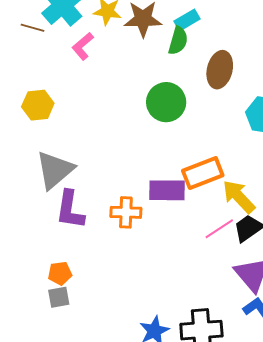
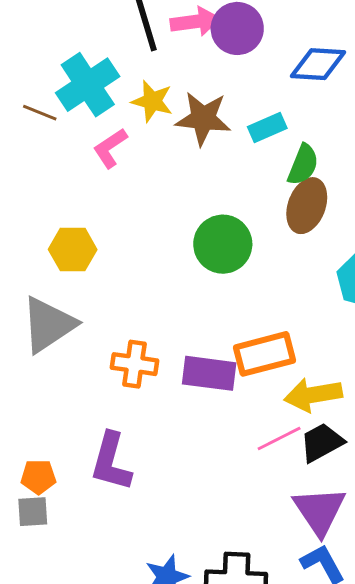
green semicircle: (178, 41) -> (303, 165), moved
yellow hexagon: (38, 105) -> (73, 249), moved
yellow arrow: (239, 197) -> (313, 395), turned -63
purple L-shape: (70, 210) -> (111, 462), moved
orange cross: (126, 212) -> (134, 364), moved

